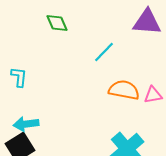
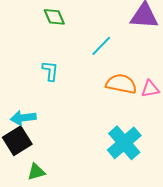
cyan L-shape: (19, 77) -> (50, 71), moved

